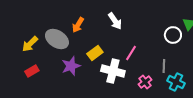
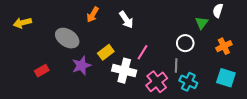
orange arrow: (78, 25) -> (93, 15), moved
white circle: (173, 35) -> (185, 43), moved
yellow arrow: (30, 44) -> (22, 23), moved, turned 30
pink cross: (145, 82) -> (157, 82), size x1.5

